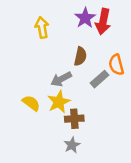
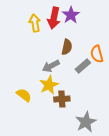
red arrow: (103, 22) -> (54, 18), moved
yellow semicircle: (31, 103) -> (24, 95), moved
gray star: (72, 145) -> (86, 122), moved, size x1.5

